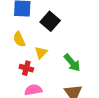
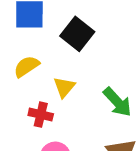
yellow semicircle: (19, 39) -> (27, 66), turned 84

